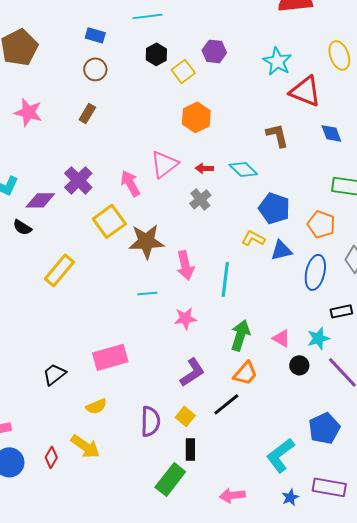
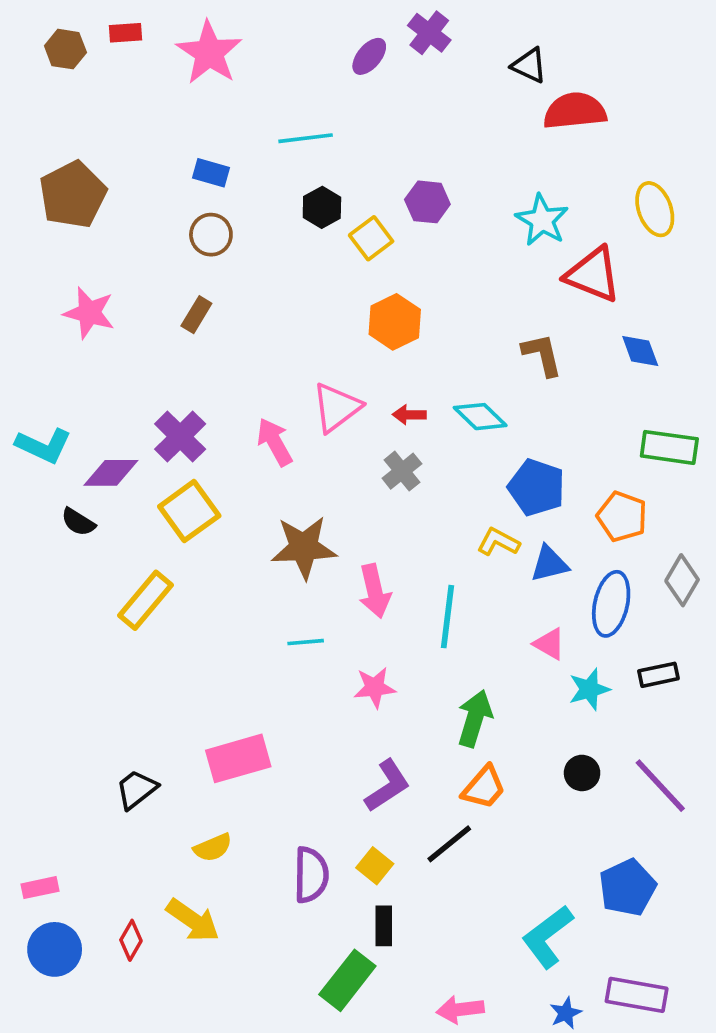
yellow square: (109, 221) -> (189, 511), moved
pink triangle: (281, 338) -> (549, 644), moved
cyan star: (318, 338) -> (589, 689), moved

